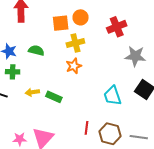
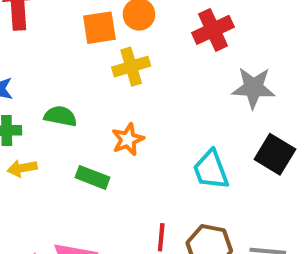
green semicircle: (36, 50) -> (60, 116), moved
orange star: (74, 66) -> (128, 139), moved
yellow arrow: (32, 92) -> (22, 168), moved

